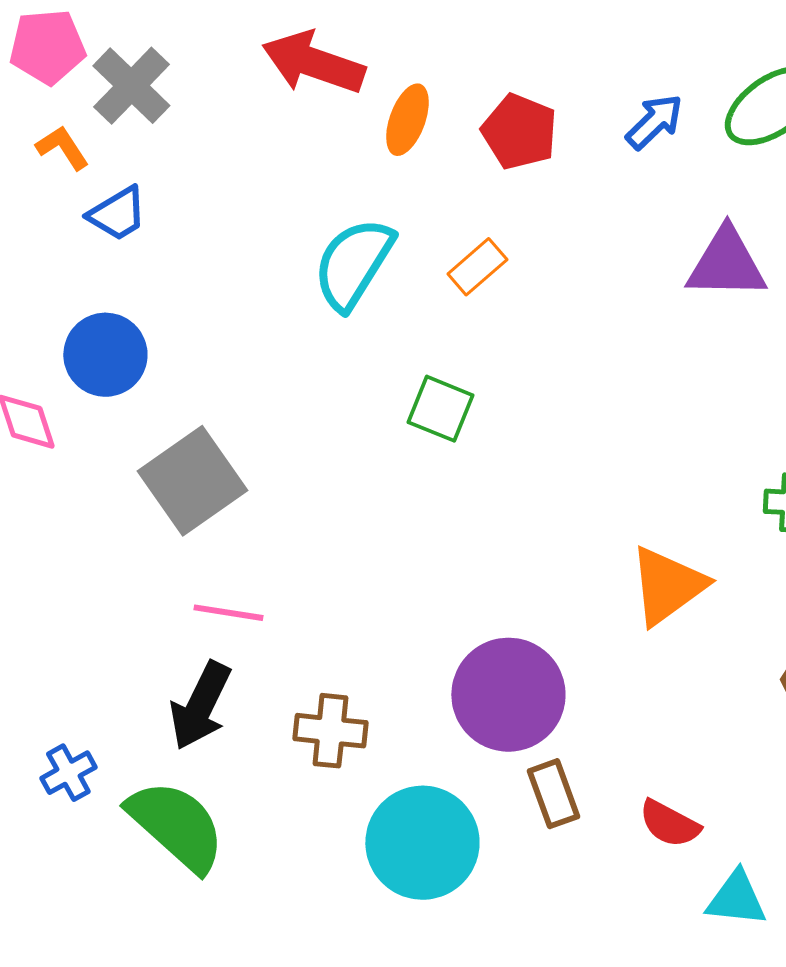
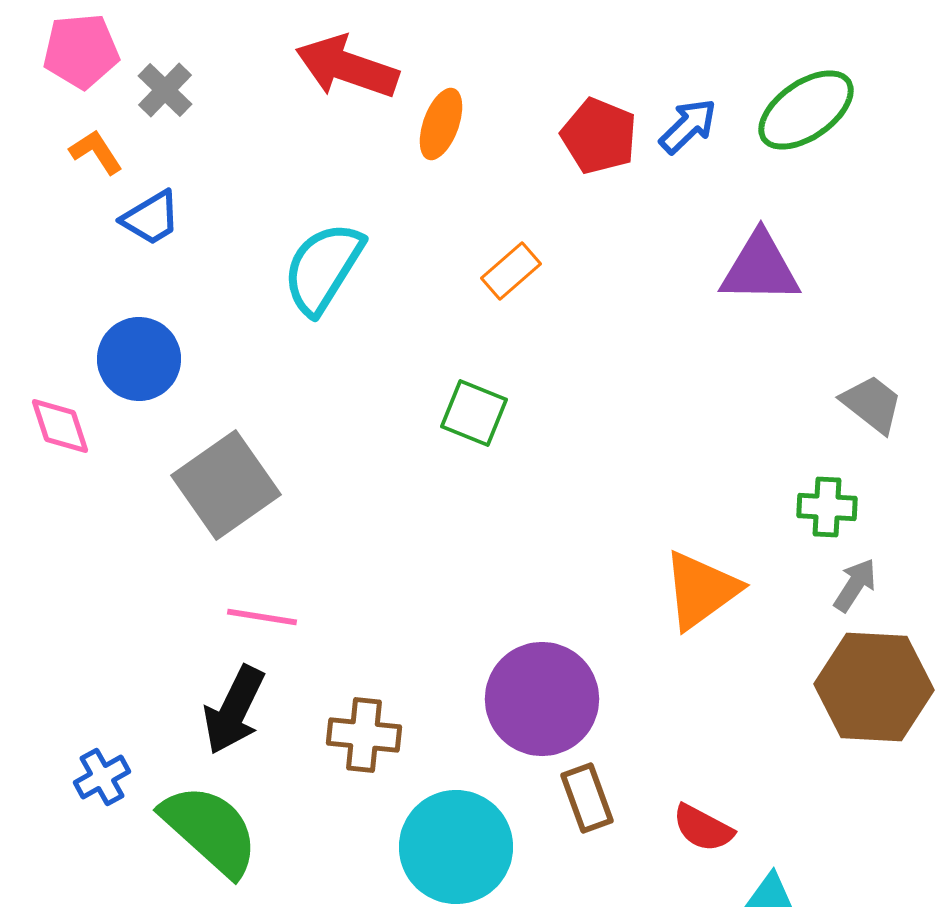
gray cross: (131, 86) -> (165, 90), size x0.7
red pentagon: (519, 132) -> (599, 136), moved
cyan semicircle: (353, 264) -> (323, 268), moved

